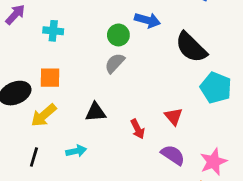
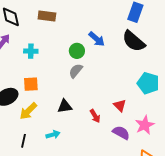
blue arrow: (147, 20) -> (97, 39), turned 30
black semicircle: (191, 47) -> (134, 41), moved
pink star: (213, 162) -> (145, 125), moved

